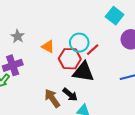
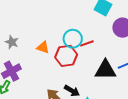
red line: (93, 50) -> (87, 43), turned 32
black triangle: (83, 72) -> (105, 70), moved

